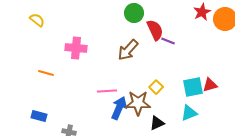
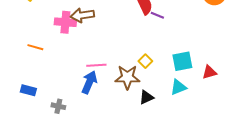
brown arrow: (128, 50) -> (82, 15), moved, turned 40
red triangle: (210, 85) -> (209, 72), moved
blue arrow: (119, 108) -> (89, 82), moved

